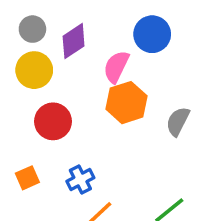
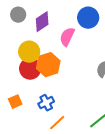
yellow circle: (34, 70) -> (29, 52), moved
orange hexagon: (127, 103) -> (48, 65), moved

